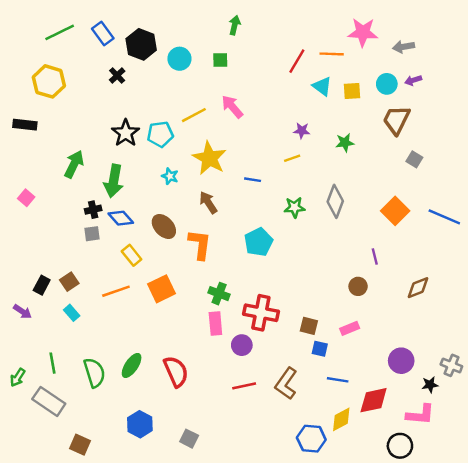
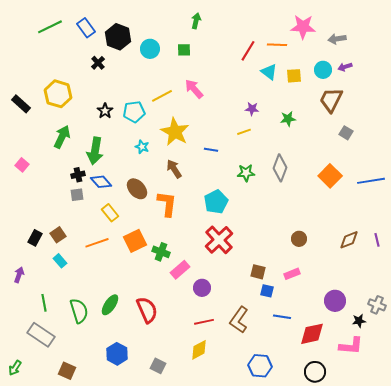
yellow hexagon: (49, 81) -> (58, 94), moved
black rectangle: (25, 125) -> (21, 104), turned 36
black star: (126, 133) -> (105, 111), size x0.7
blue line: (444, 217) -> (371, 181), turned -32
purple line: (375, 256) -> (377, 240), moved
green cross: (219, 294) -> (161, 252), moved
purple arrow: (23, 312) -> (19, 275), moved, turned -105
red cross: (261, 313) -> (219, 240), moved, turned 36
pink rectangle: (215, 324) -> (180, 270), turned 54
green arrow: (18, 377) -> (15, 368), moved
yellow diamond: (341, 419) -> (199, 350), moved
black circle: (400, 446) -> (315, 372), moved

